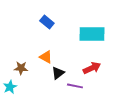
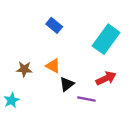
cyan rectangle: (92, 34) -> (106, 39), turned -55
brown star: (21, 68) -> (24, 69), moved

